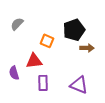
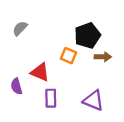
orange square: (47, 41) -> (69, 56), moved
red triangle: (34, 61) -> (40, 72), turned 30

